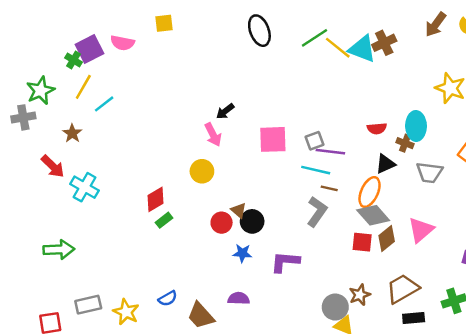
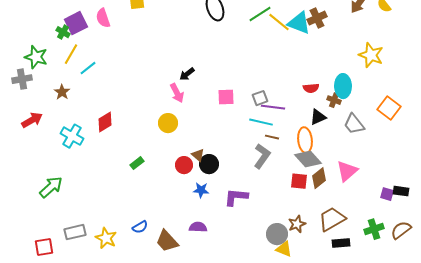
pink semicircle: (122, 43) -> (103, 18), turned 60
green star: (40, 91) -> (36, 57), turned -30
pink square: (273, 139) -> (226, 97), size x0.7
red arrow: (53, 166) -> (32, 120), moved, turned -75
gray trapezoid: (429, 172) -> (354, 124), turned 45
orange ellipse: (370, 192) -> (305, 140), turned -30
red diamond: (155, 199) -> (105, 122), moved
green arrow: (59, 250) -> (51, 187), turned -40

